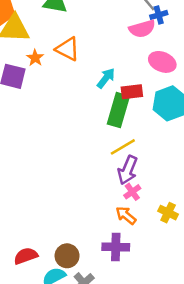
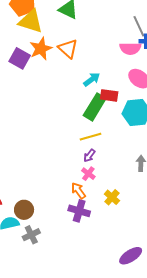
orange star: (35, 58) -> (41, 49), size x1.6
purple arrow: (128, 170) -> (89, 156), size x0.6
pink cross: (132, 192) -> (88, 174), turned -32
purple cross: (116, 247) -> (79, 211), moved

